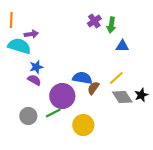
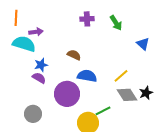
purple cross: (94, 21) -> (87, 19), moved, turned 32
green arrow: (111, 25) -> (116, 23), turned -42
blue triangle: (122, 46) -> (143, 44), moved, turned 40
brown semicircle: (93, 88) -> (74, 55), moved, turned 80
green line: (53, 113) -> (103, 111), moved

